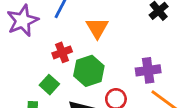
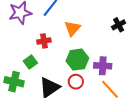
green hexagon: (89, 71) -> (77, 60), moved

